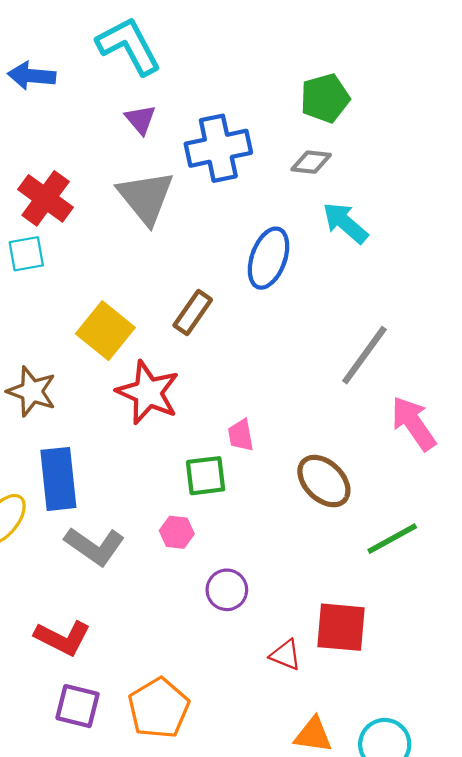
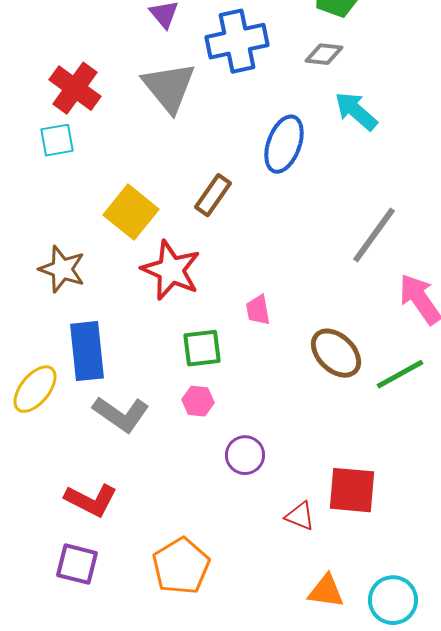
green square: (206, 476) -> (202, 348), moved
green line: (392, 539) -> (400, 374), moved
purple square: (78, 706) -> (77, 564), moved

